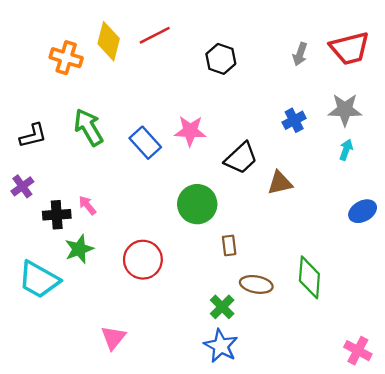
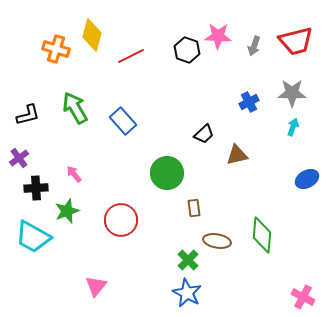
red line: (155, 35) -> (131, 56), moved
pink star: (190, 131) -> (218, 36), moved
black trapezoid: (241, 158) -> (204, 134), size x0.7
black cross: (57, 215) -> (36, 188), moved

